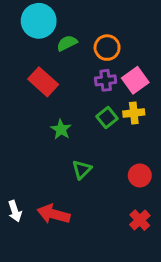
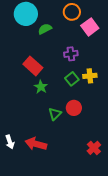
orange circle: (107, 48) -> (72, 12), moved
pink square: (135, 80) -> (90, 27), moved
red rectangle: (43, 82) -> (33, 66), moved
red circle: (140, 175) -> (74, 108), moved

